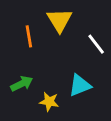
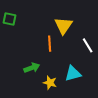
orange line: (29, 36) -> (50, 44), moved

